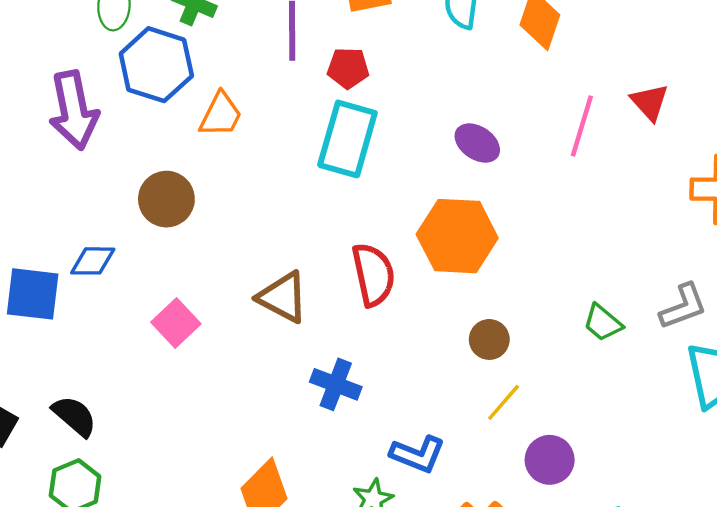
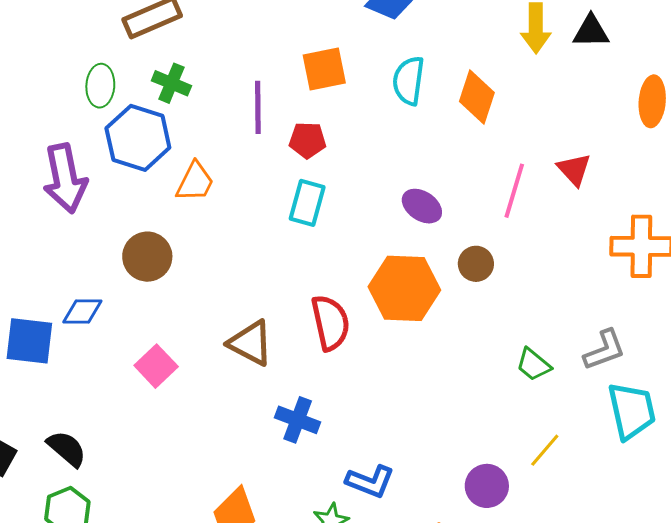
cyan rectangle: (347, 139) -> (307, 203), size x0.7
brown circle: (489, 339) -> (476, 264), moved
yellow line: (504, 402) -> (545, 450), moved

